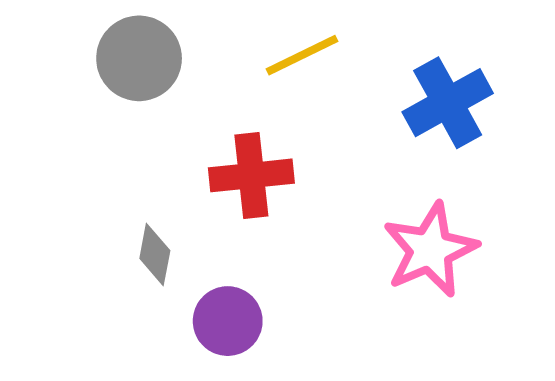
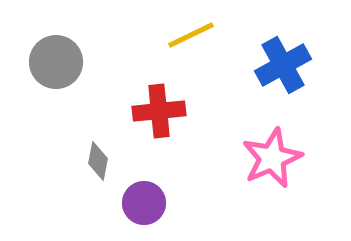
gray circle: (139, 58) -> (56, 62), moved

